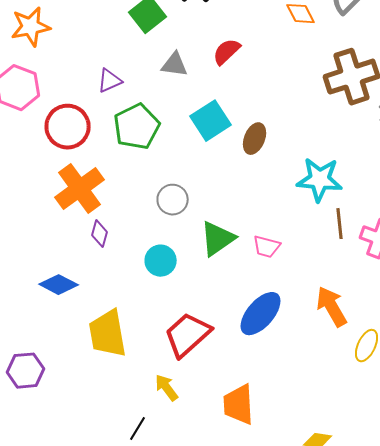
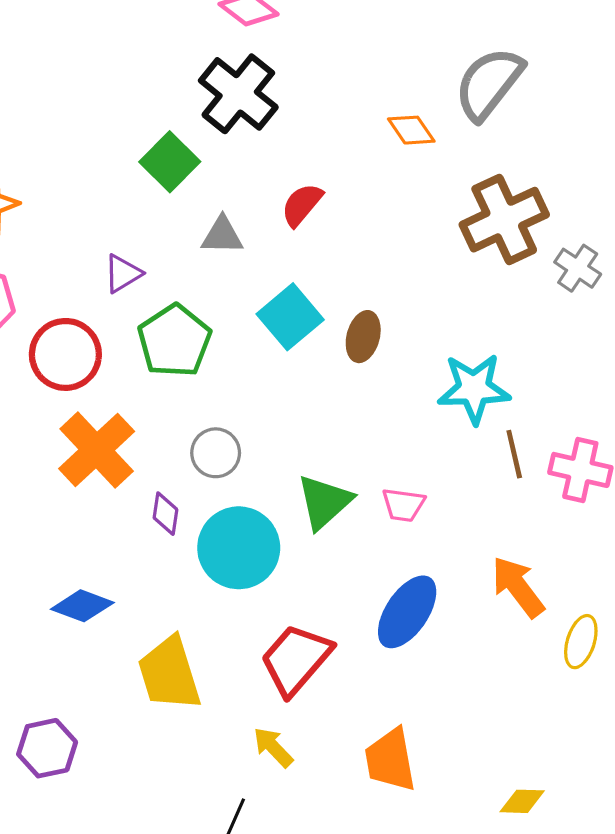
gray circle: (173, 200) -> (216, 453), moved
purple diamond: (100, 234) -> (165, 514), moved
cyan circle: (161, 261) -> (239, 548), size x1.6

